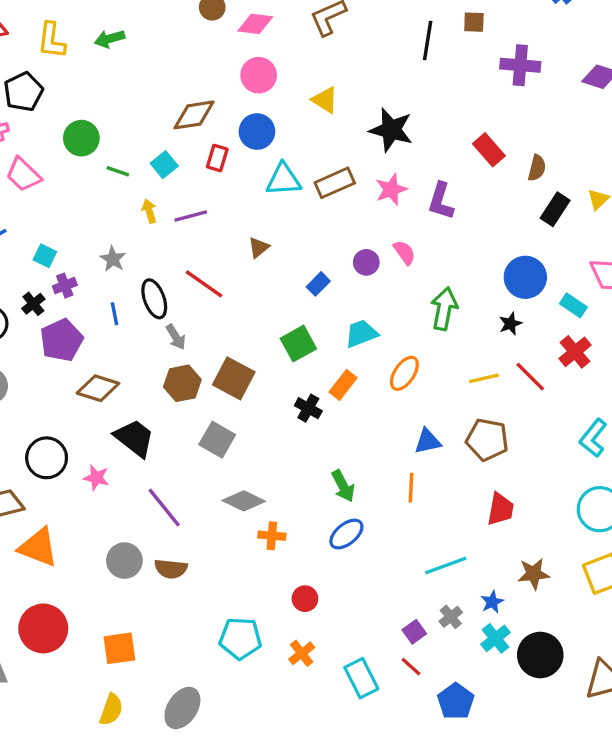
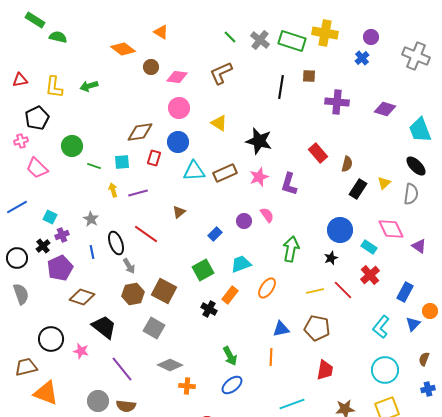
cyan square: (164, 165) -> (122, 162), turned 35

